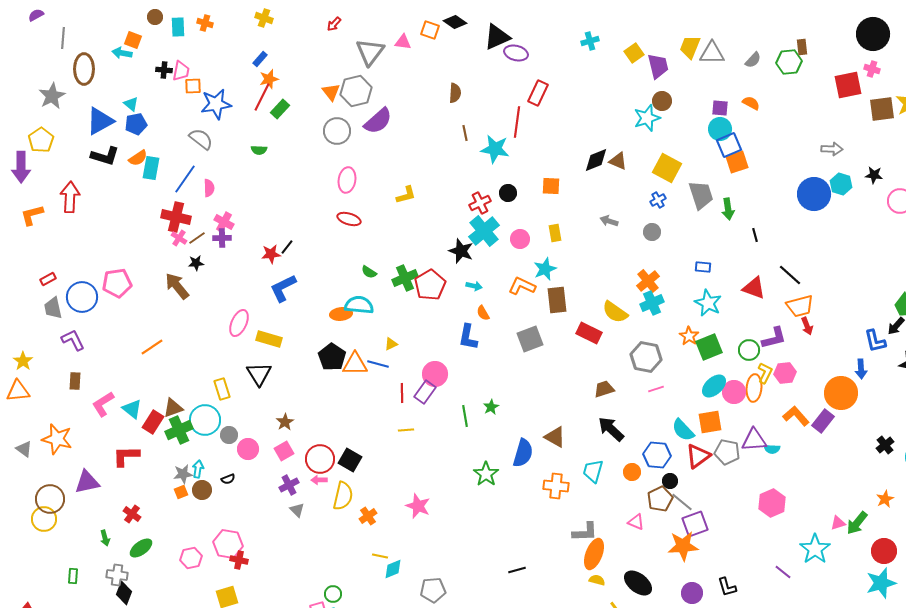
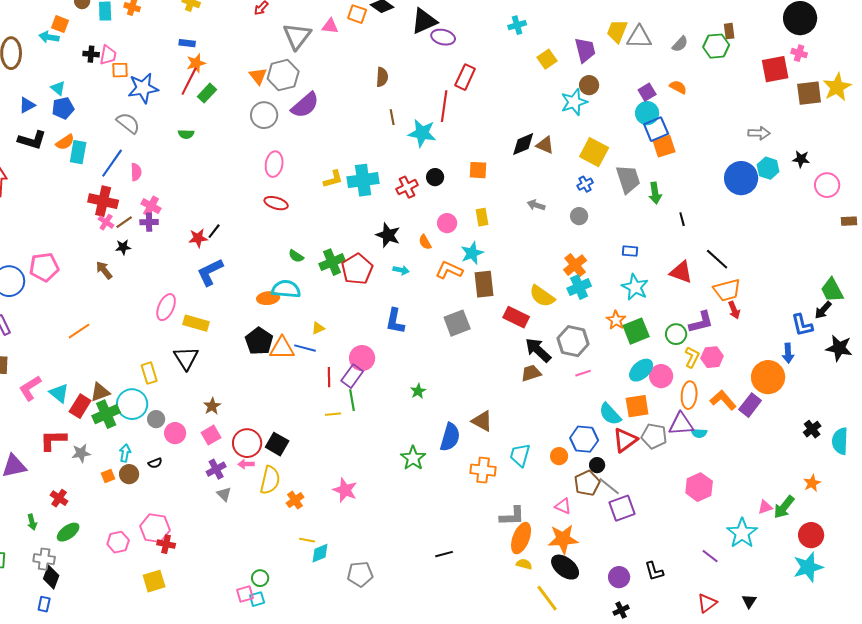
yellow square: (634, 53) -> (547, 59), moved
blue rectangle: (260, 59) -> (187, 43), turned 56
purple square: (720, 108) -> (647, 92), turned -36
blue triangle: (100, 121) -> (27, 105), size x0.6
cyan cross: (484, 231) -> (363, 180), moved, turned 32
brown arrow: (177, 286) -> (104, 270), size x0.7
orange semicircle: (483, 313) -> (425, 242), moved
orange ellipse: (754, 388) -> (689, 395), moved
green line: (465, 416) -> (352, 400), moved
black arrow: (611, 429) -> (538, 350), moved
gray star: (183, 474) -> (81, 453), moved
orange star: (683, 546) -> (563, 539), moved

